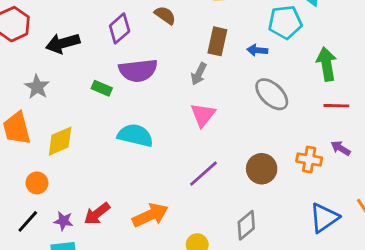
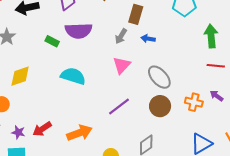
blue arrow: (257, 50) -> (148, 39), moved
gray ellipse: (272, 94) -> (159, 77), moved

